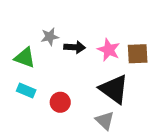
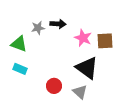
black arrow: (75, 47) -> (58, 24), moved
red circle: (60, 102) -> (54, 86), moved

